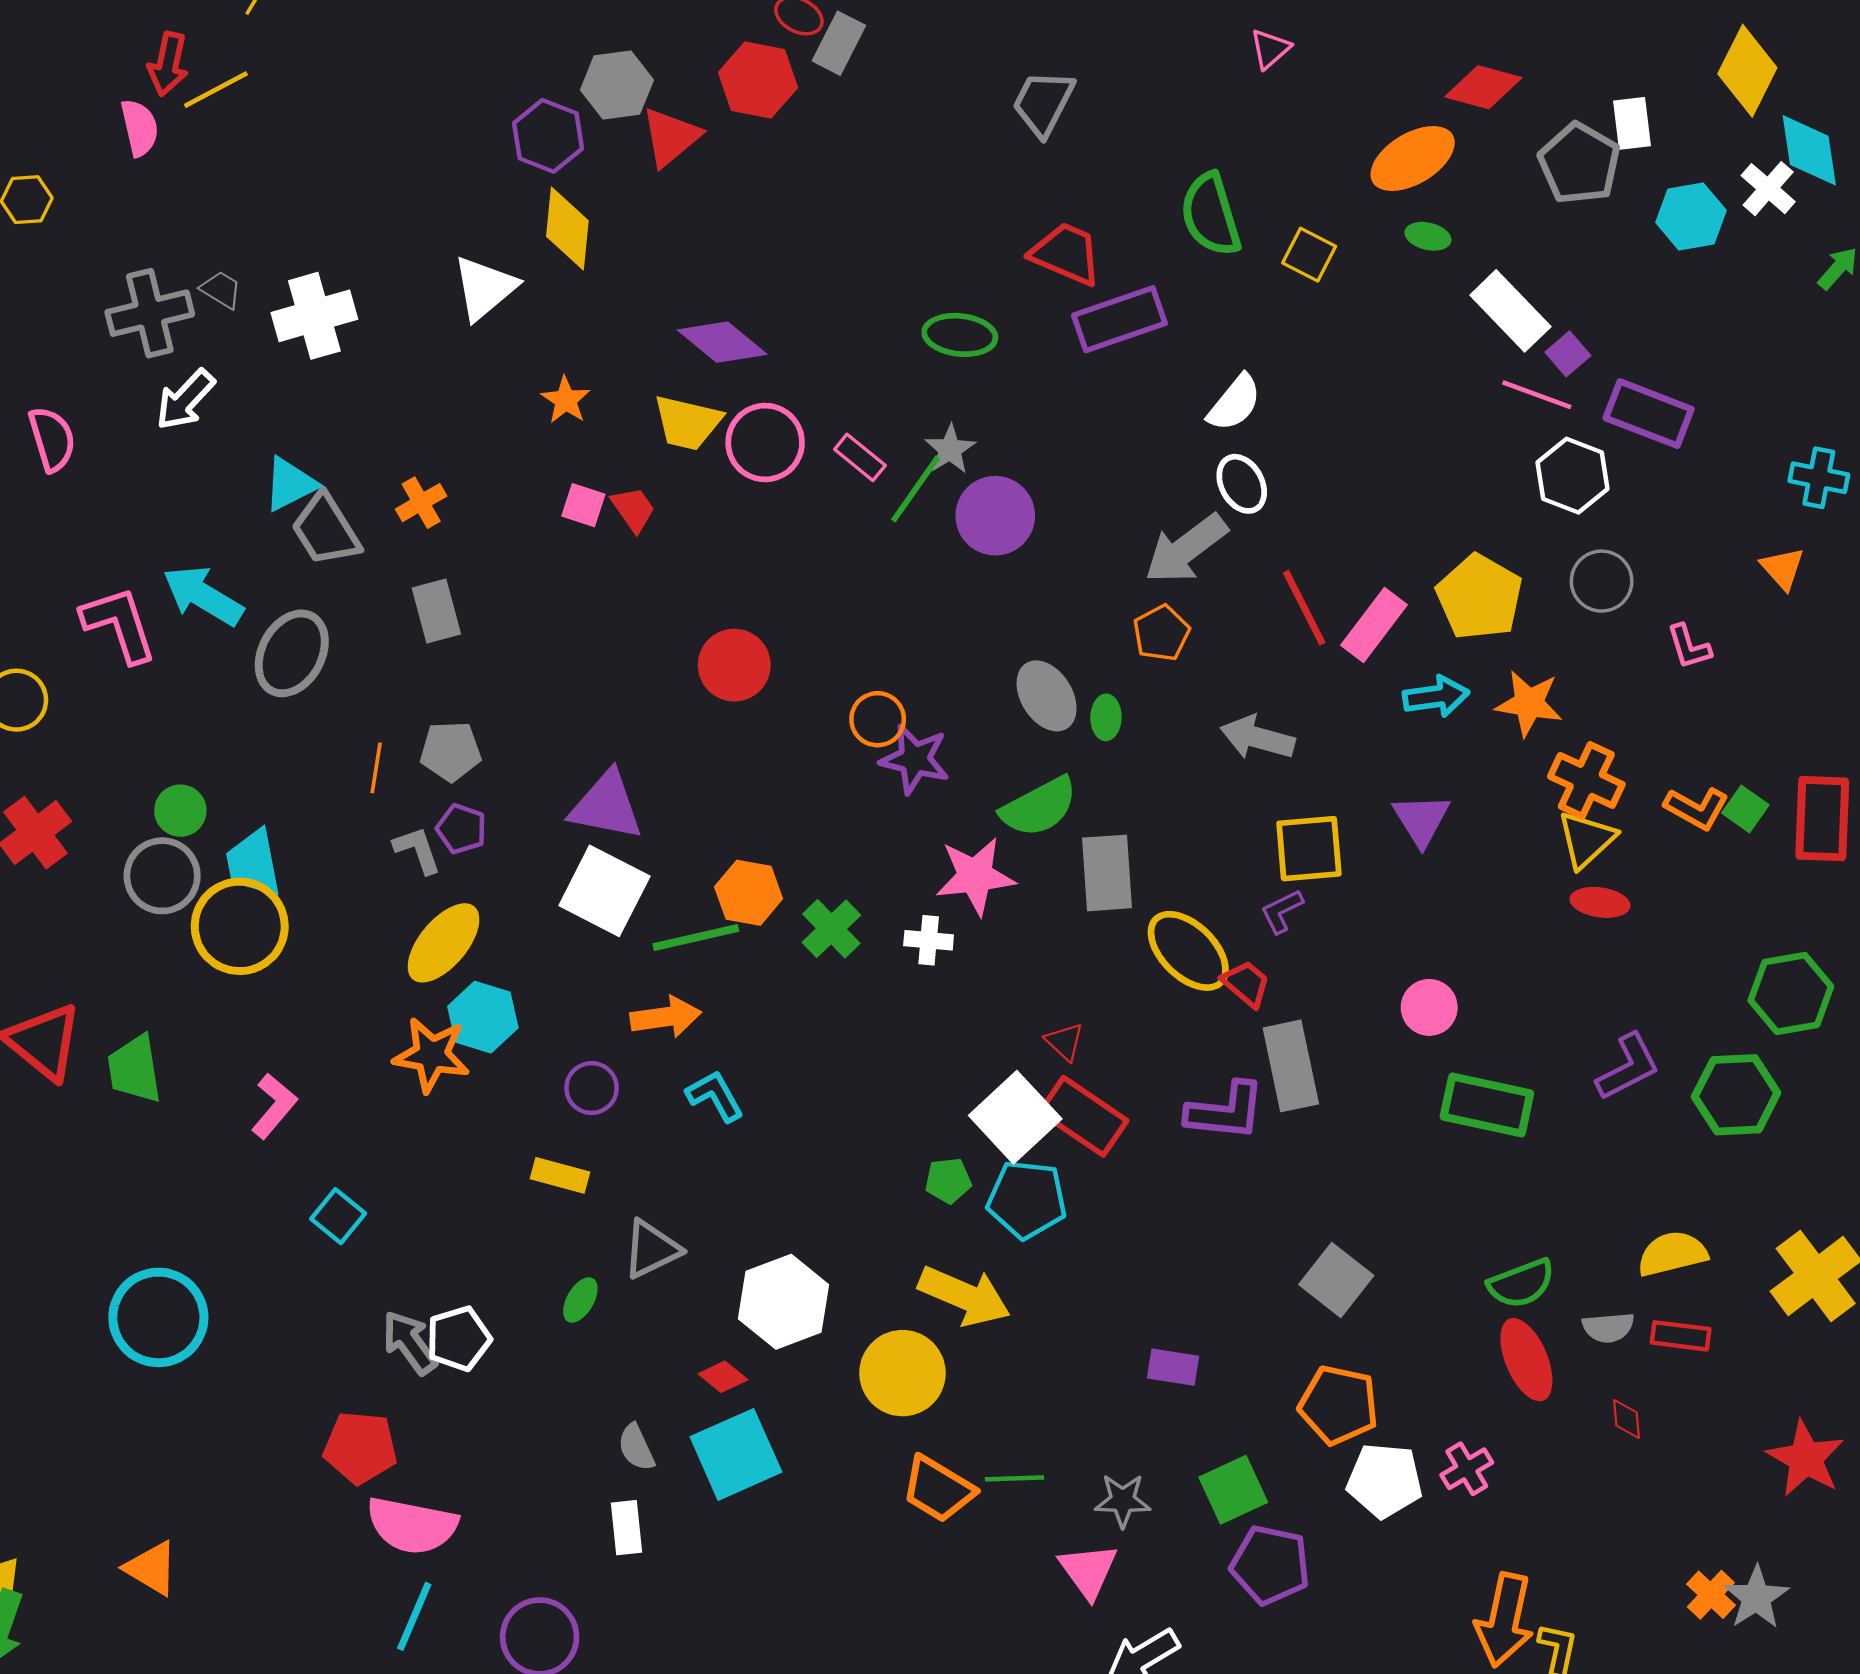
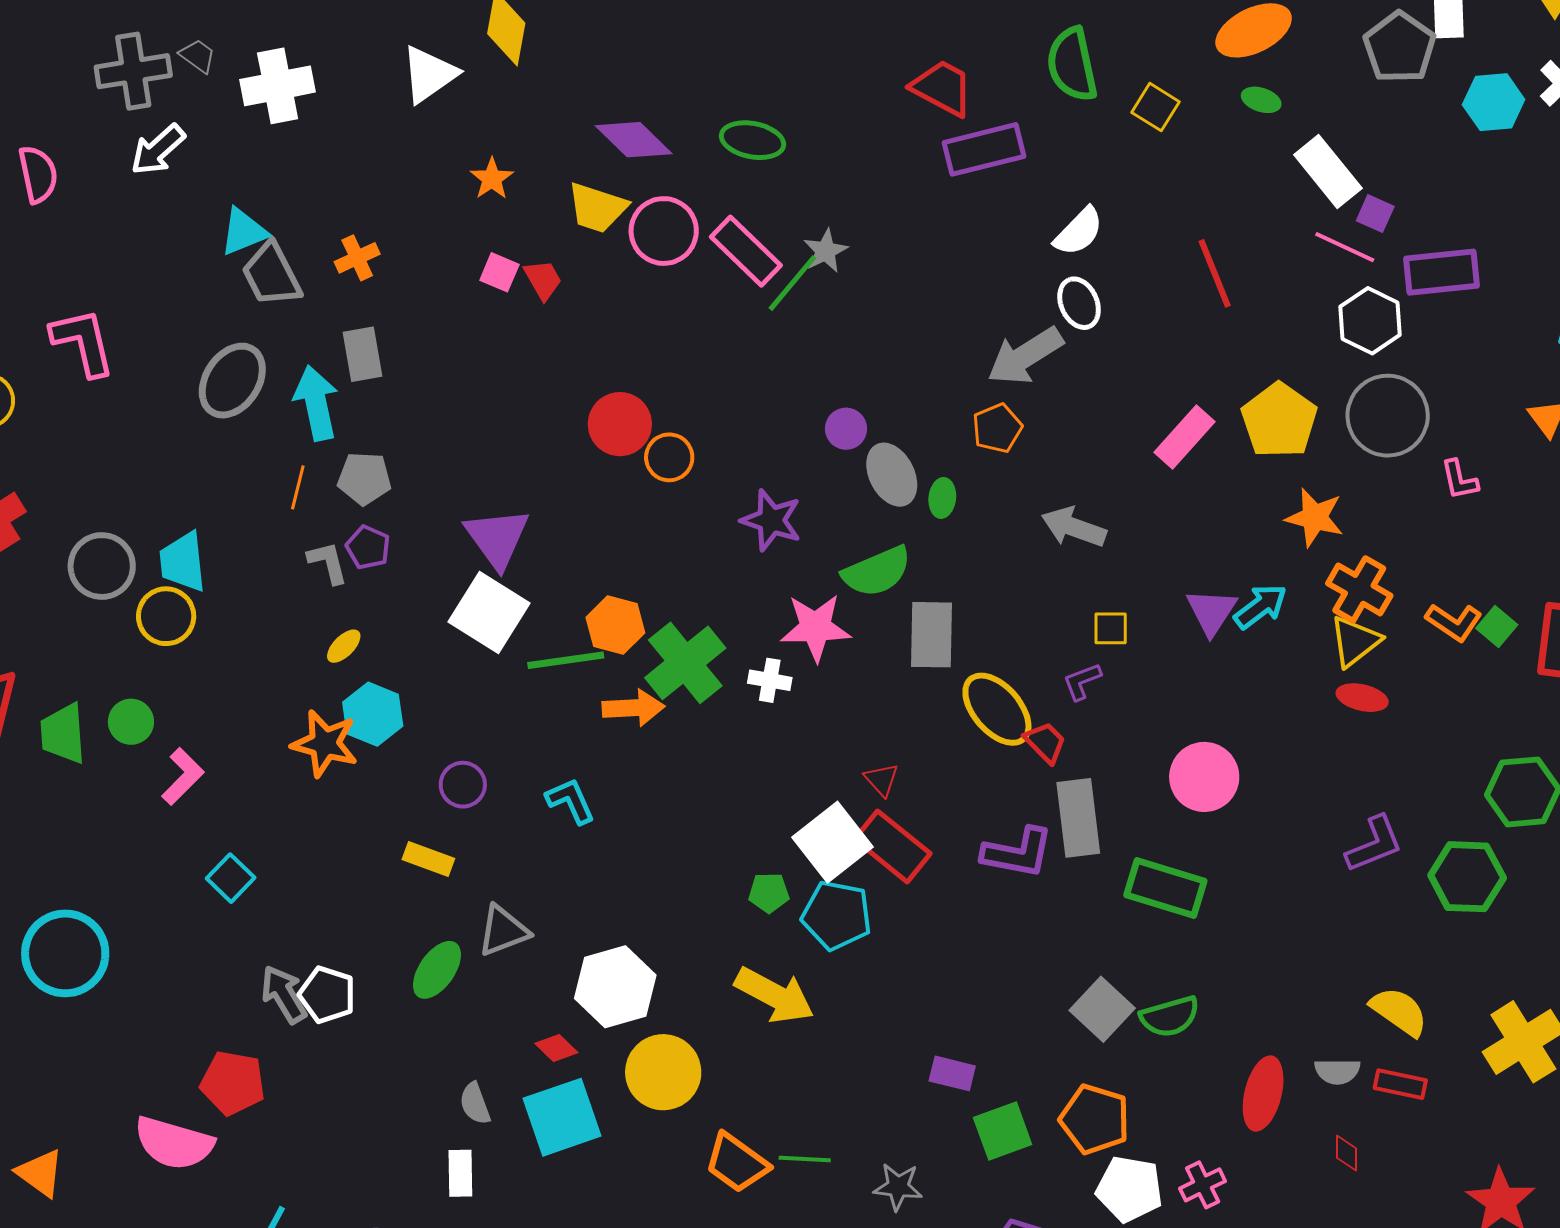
green ellipse: (960, 335) -> (752, 140), moved
purple square: (1568, 354) -> (1375, 214), turned -30
purple rectangle: (1649, 414) -> (1442, 272), turned -32
pink rectangle: (860, 457) -> (746, 251), size x1.6
purple circle: (995, 516) -> (846, 429), moved, size x0.6
gray circle: (1602, 581) -> (1388, 416), size x1.5
cyan arrow: (203, 596) -> (316, 403), moved, turned 42
red line: (1304, 608) -> (1215, 273), moved
cyan arrow: (1436, 697) -> (1260, 607), moved, turned -34
orange circle: (878, 719) -> (669, 457), moved
purple triangle: (606, 806) -> (497, 538), turned 38
green circle: (180, 811) -> (131, 722), moved
yellow square: (1309, 849) -> (1111, 628), size x0.6
yellow circle: (240, 926) -> (166, 616), size x0.7
green cross: (831, 929) -> (685, 663), size x1.5
yellow ellipse: (444, 943) -> (344, 646), size x0.5
pink circle: (1429, 1007) -> (1204, 777), size x1.4
orange arrow: (666, 1017) -> (633, 708), moved
green rectangle: (1487, 1105) -> (1165, 888), moved
yellow semicircle: (1672, 1254) -> (1399, 1011), turned 44
green semicircle: (1521, 1283) -> (1170, 1017), moved
green ellipse: (580, 1300) -> (437, 970), size x1.5
white pentagon: (459, 1339) -> (327, 995), turned 30
red ellipse: (1526, 1360) -> (1263, 1093), turned 32
yellow circle: (902, 1373) -> (663, 1072), moved
green square: (1233, 1490) -> (1003, 1131), moved
pink semicircle: (412, 1525) -> (174, 1143), moved

